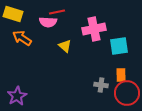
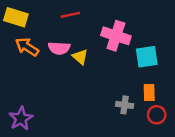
pink semicircle: (48, 22) -> (59, 48), moved
pink cross: (94, 29) -> (116, 36), turned 30
red circle: (127, 93) -> (157, 115), size x0.6

